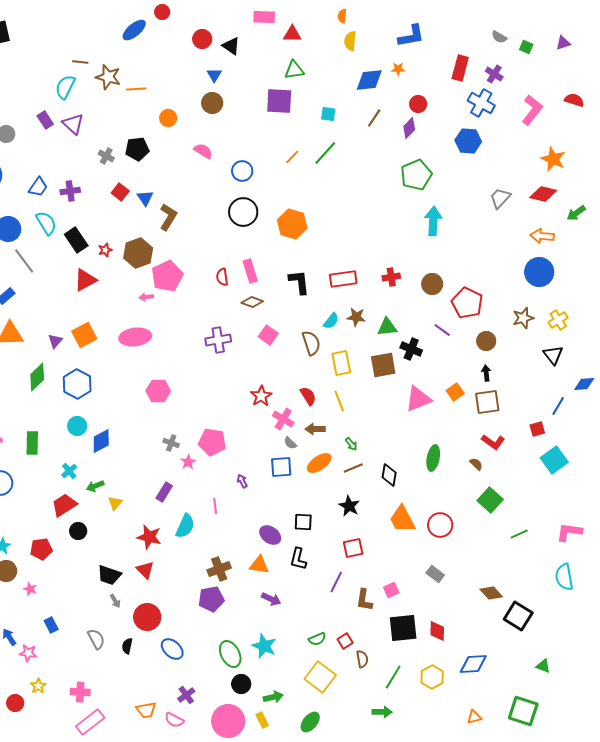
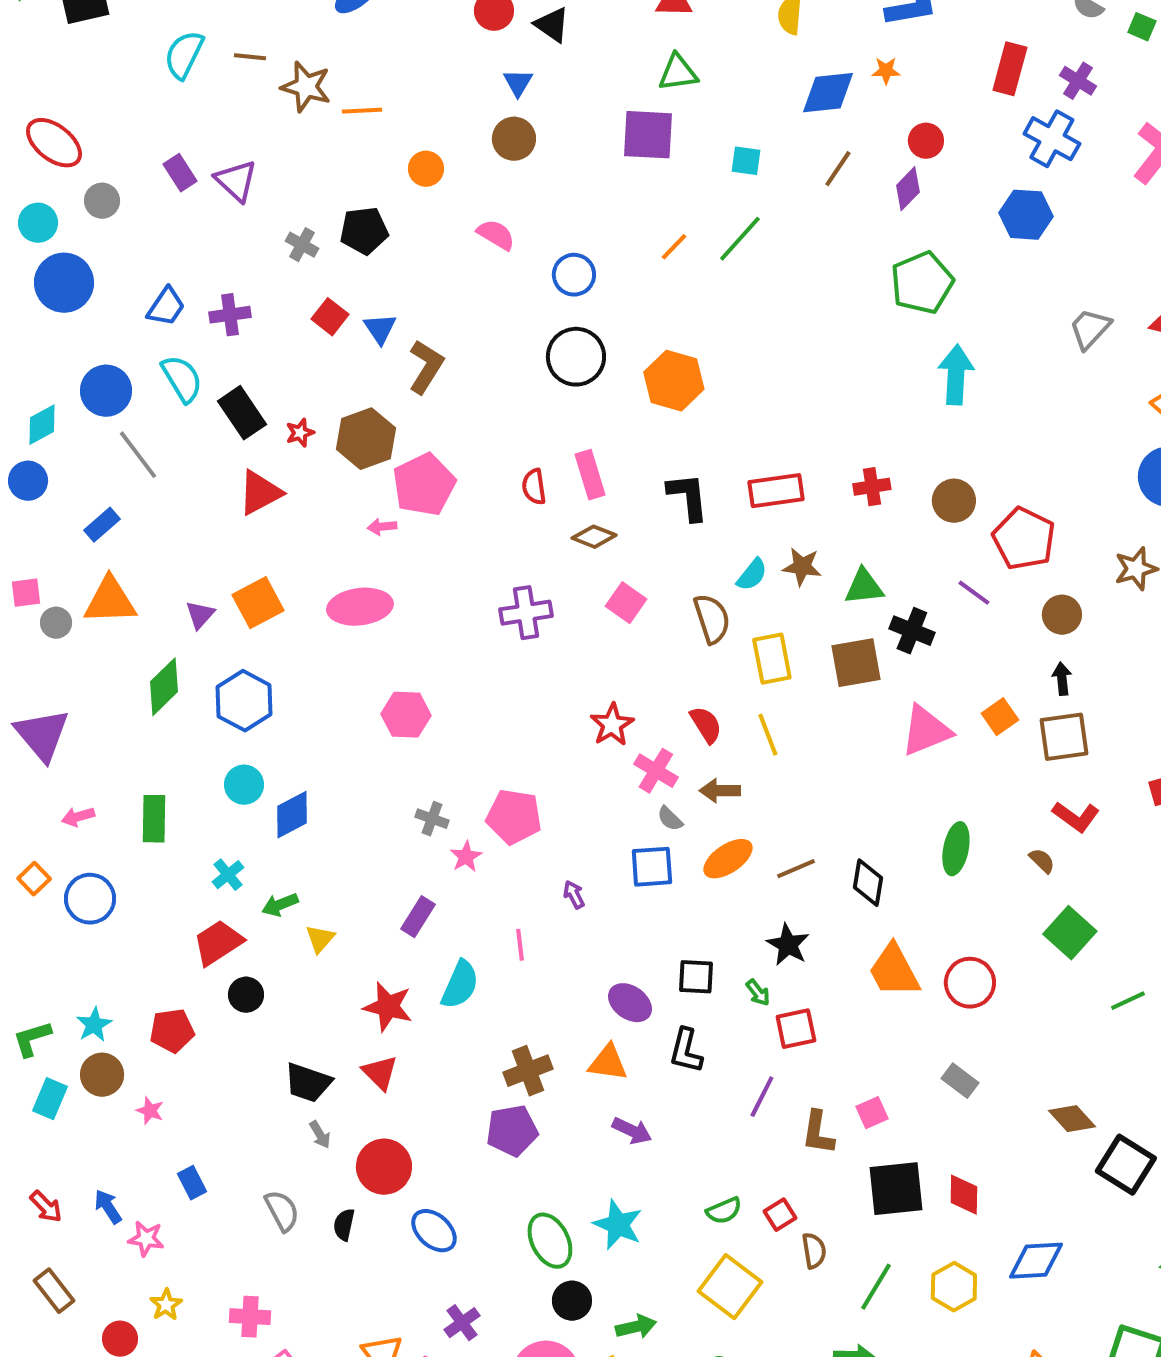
cyan semicircle: (65, 87) -> (184, 55), moved
green arrow: (351, 444) -> (758, 993), moved

